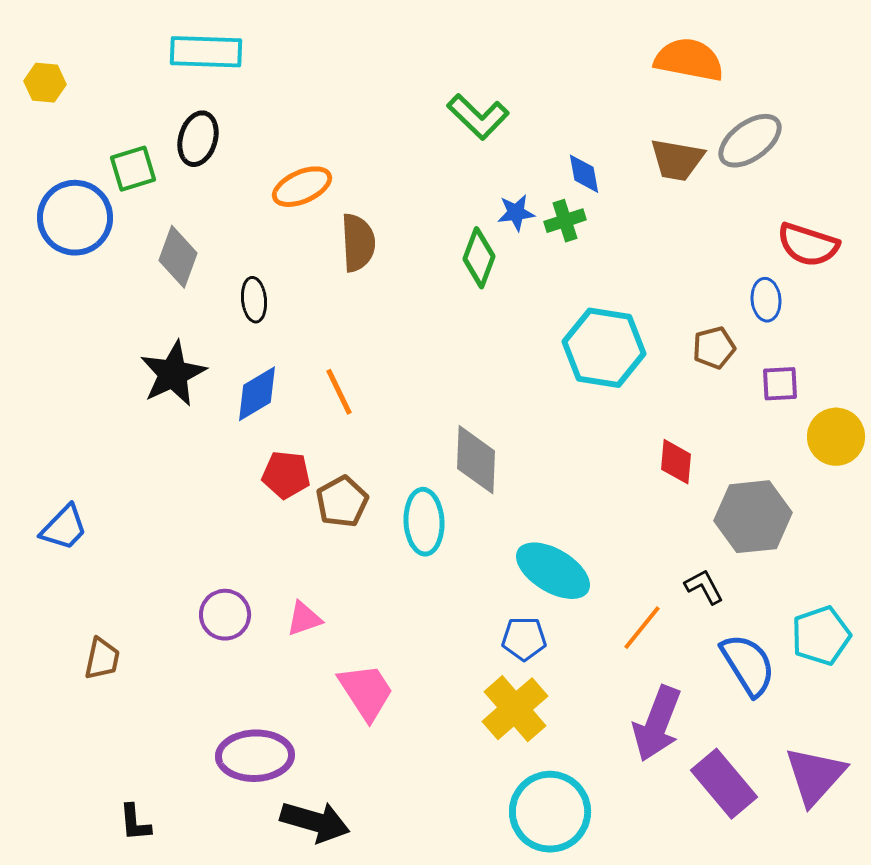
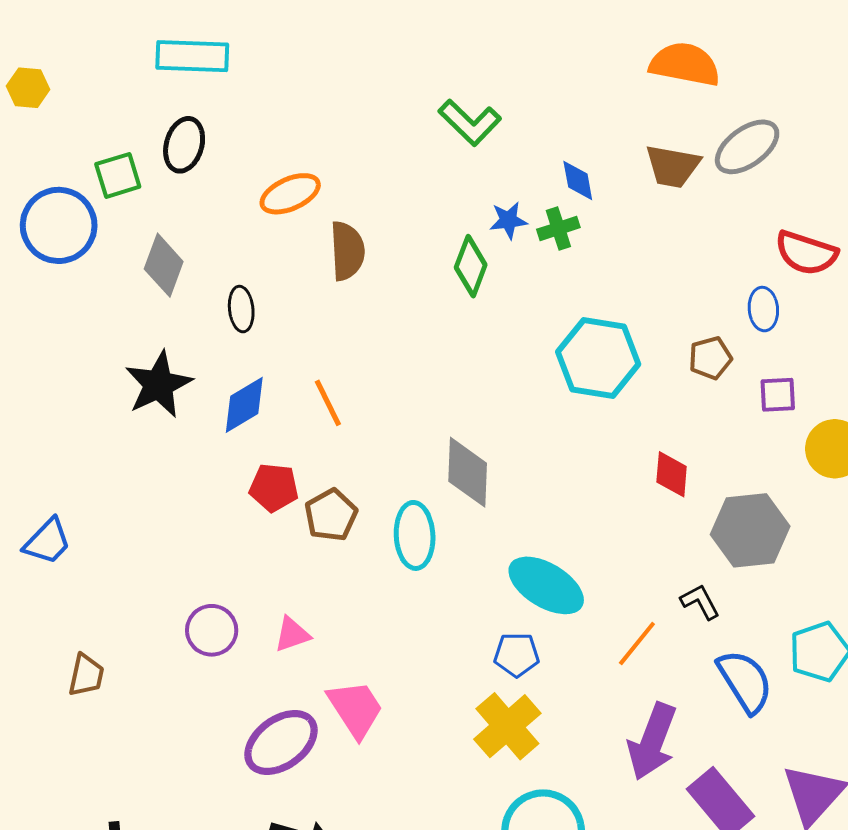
purple ellipse: (255, 756) -> (281, 742), moved, turned -34

